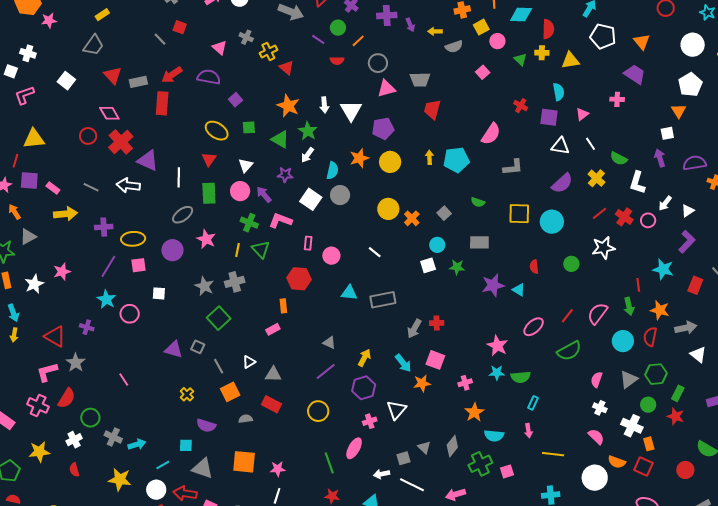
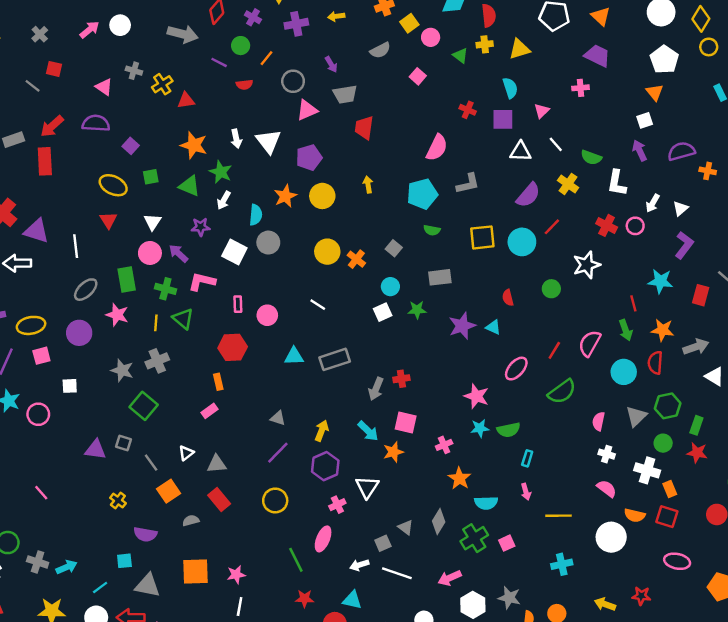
purple arrow: (410, 25) -> (331, 64), moved
yellow arrow: (435, 31) -> (336, 16), moved
red triangle: (286, 68) -> (186, 100), turned -42
cyan pentagon: (456, 160) -> (422, 194), moved
green rectangle: (209, 193) -> (127, 280), moved
red line: (599, 213) -> (552, 227), moved
red rectangle: (272, 404) -> (219, 500), turned 30

